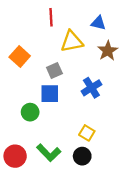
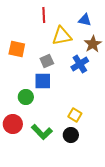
orange square: (20, 57) -> (17, 49), turned -30
blue cross: (91, 88) -> (80, 64), moved
red circle: (15, 156) -> (13, 124), moved

